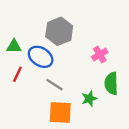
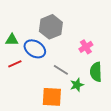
red line: (17, 74) -> (15, 64), turned 40
gray line: (54, 85) -> (61, 70), moved

